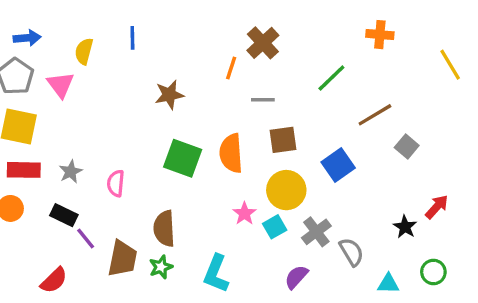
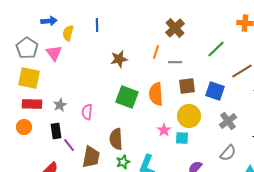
blue arrow: (27, 38) -> (49, 21), moved
orange line: (231, 68) -> (156, 52), moved
blue square: (338, 165) -> (215, 91), moved, turned -36
black rectangle: (64, 215) -> (56, 131), turned 56
cyan square: (275, 227) -> (182, 138), turned 32
gray cross: (316, 232) -> (228, 121), moved
gray semicircle: (351, 252) -> (228, 153), turned 72
green star: (161, 267) -> (123, 162), moved

